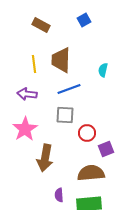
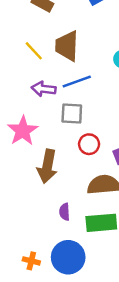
yellow line: (34, 64) -> (34, 51), turned -36
purple arrow: (27, 94) -> (44, 89), moved
red circle: (87, 133) -> (89, 144), moved

